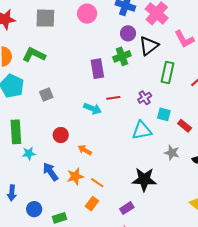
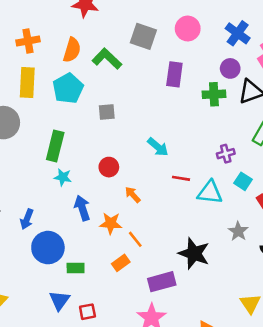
gray square: (45, 18) -> (143, 36), moved
purple rectangle: (97, 69) -> (174, 74), moved
red line: (113, 98) -> (181, 178), moved
purple rectangle: (127, 208) -> (162, 282), size x1.5
blue circle: (34, 209) -> (48, 248), size x1.6

